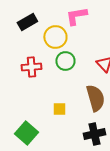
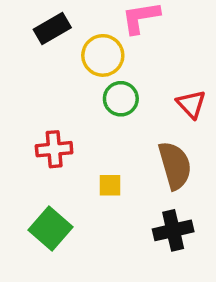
red cross: (31, 67) -> (54, 149), moved

